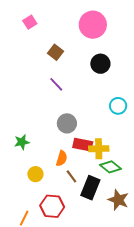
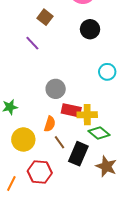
purple line: (56, 84) -> (32, 43), moved
yellow circle: (35, 174) -> (23, 139), size x1.5

